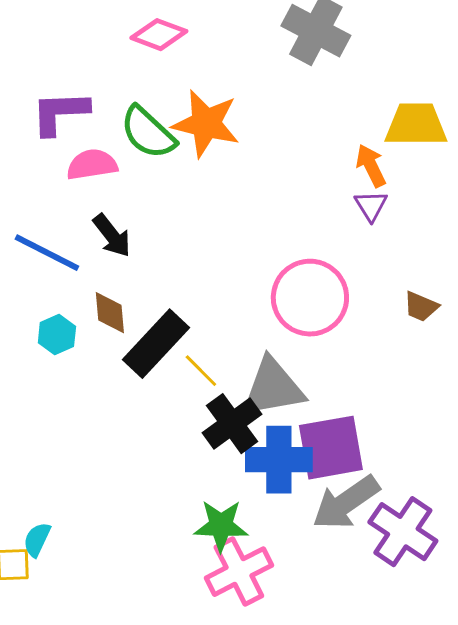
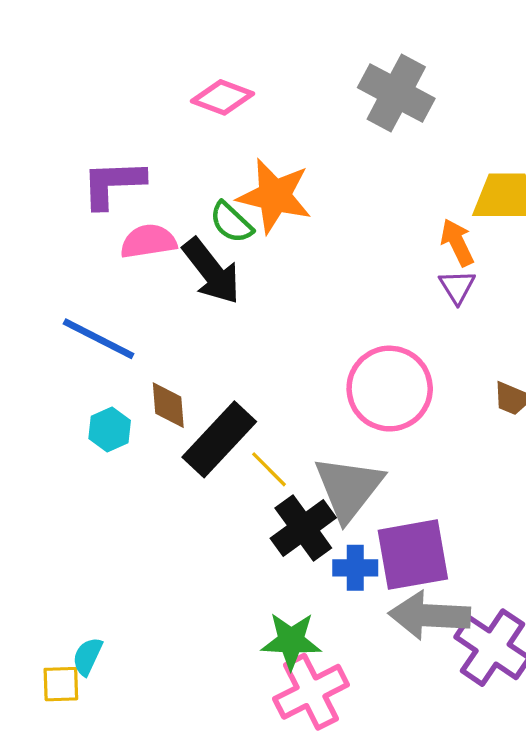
green semicircle: (148, 133) -> (231, 222), moved, size x0.7
black arrow: (112, 236) -> (211, 271), moved, size x1.4
gray triangle: (273, 388) -> (349, 488), turned -42
blue cross: (279, 460) -> (355, 568), size x0.6
gray arrow: (346, 503) -> (429, 615), turned 38

